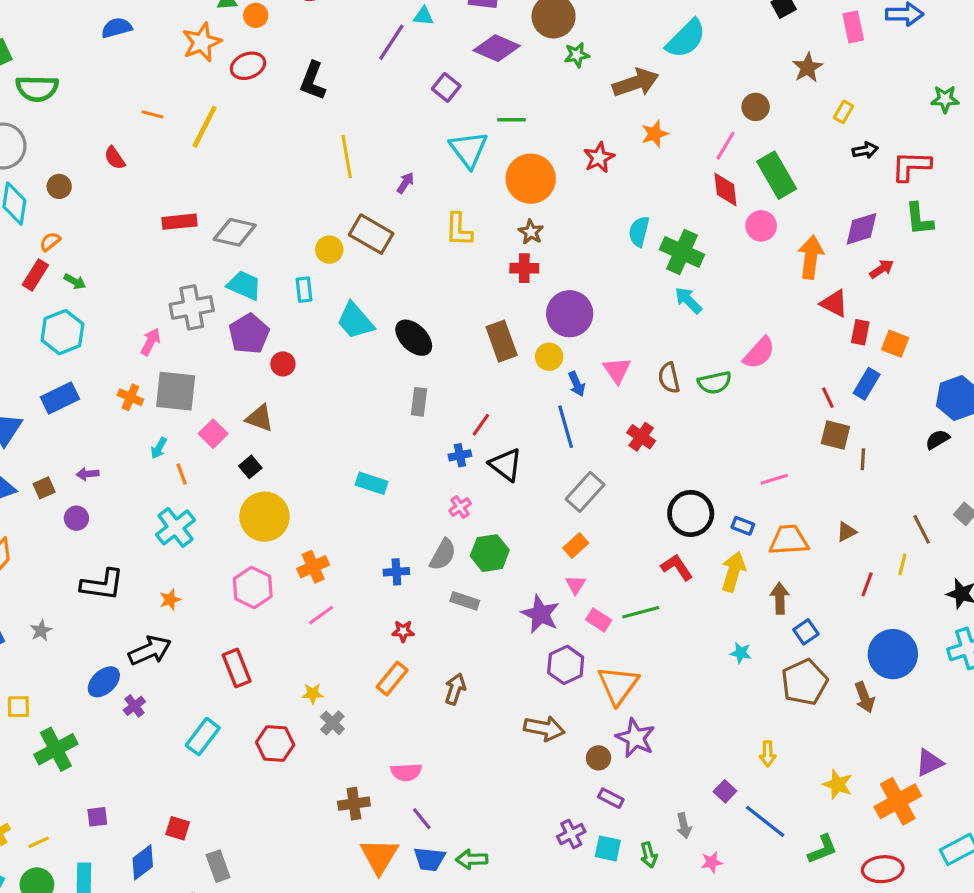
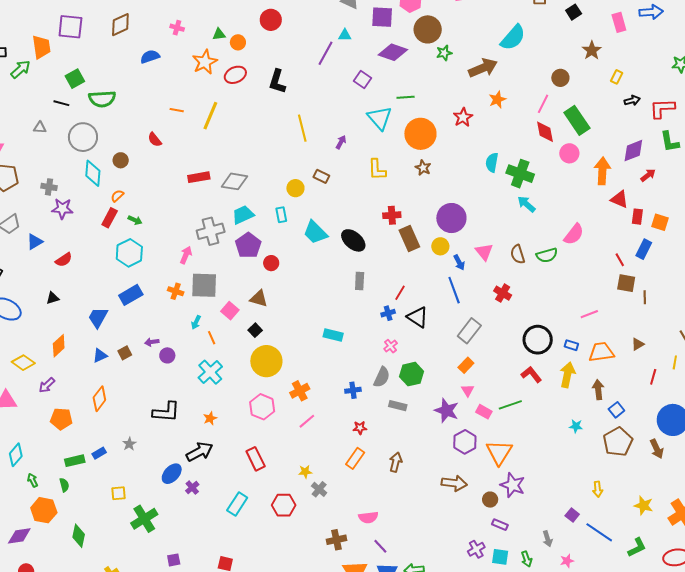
brown rectangle: (371, 234) -> (321, 176), size x0.6
red cross: (524, 268) -> (392, 215), moved
cyan trapezoid: (244, 285) -> (243, 215), turned -45
purple circle: (76, 518) -> (167, 355), moved

